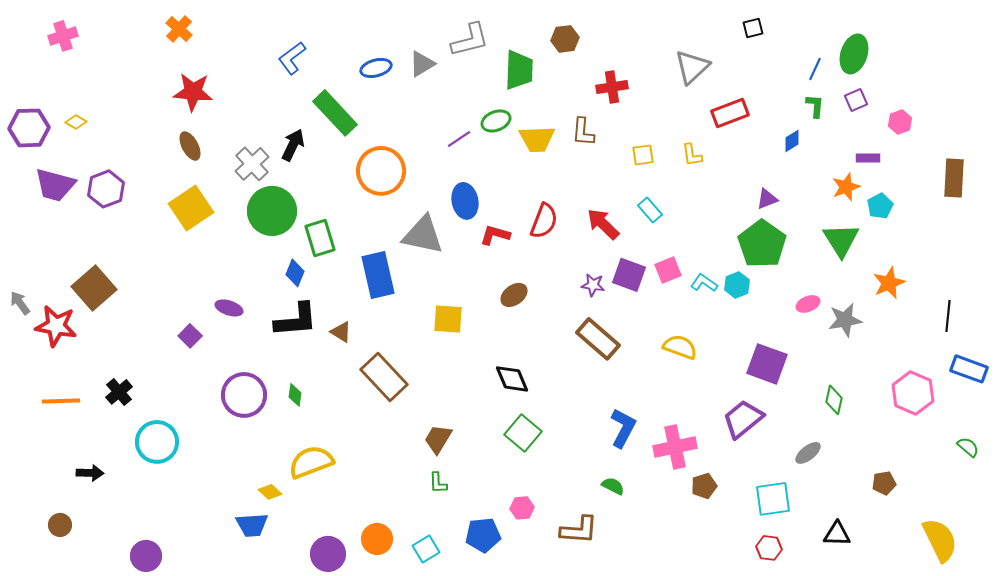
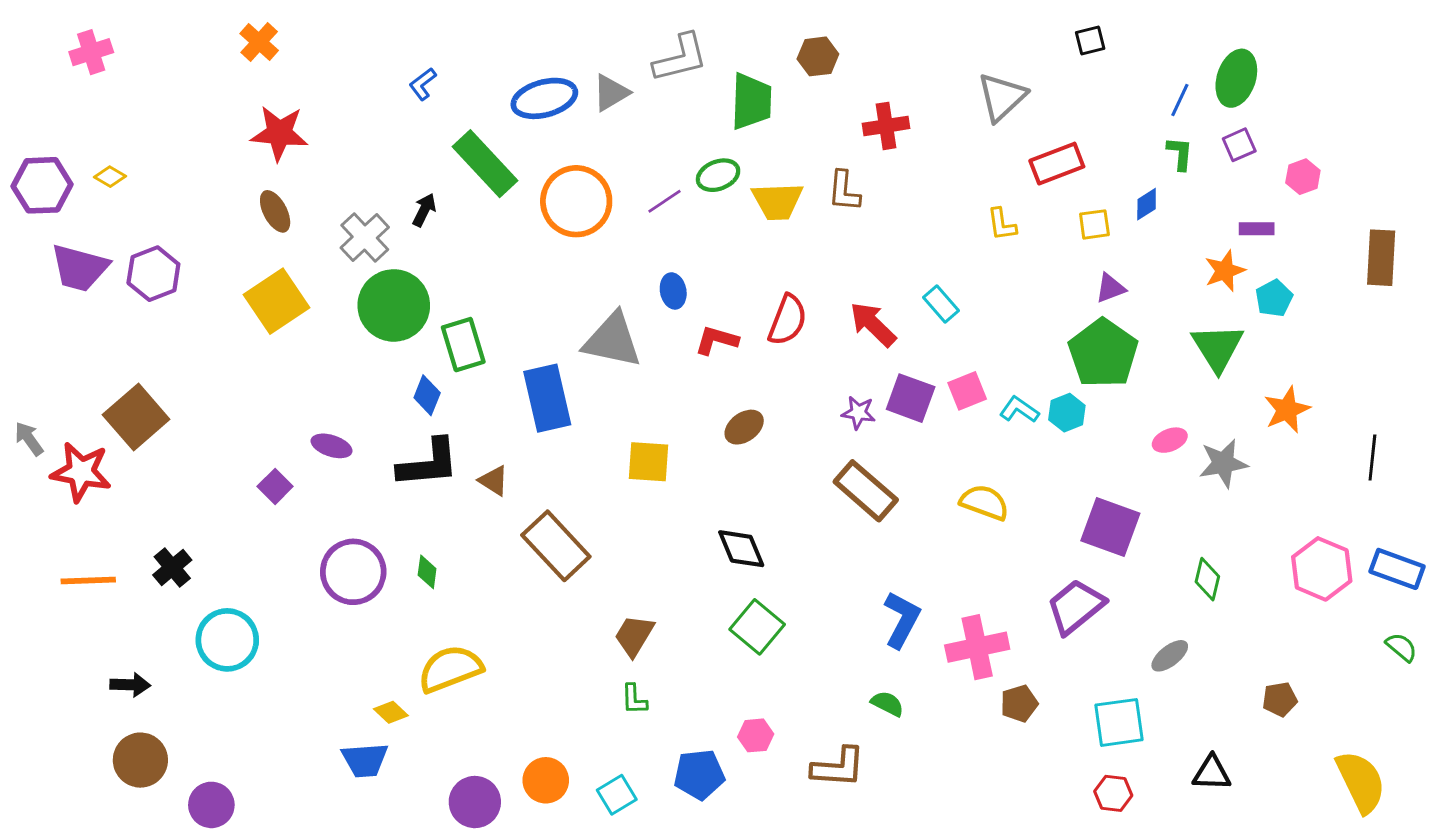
blue L-shape: (292, 58) -> (423, 84), size x0.7
blue ellipse: (376, 68) -> (544, 98), size x1.4
black arrow: (293, 145) -> (424, 210), size x0.7
yellow square: (643, 155) -> (1094, 224), moved
orange circle: (381, 171) -> (576, 201), moved
blue ellipse: (465, 201) -> (673, 291), size x0.7
blue rectangle: (969, 369) -> (1397, 569), moved
brown circle: (60, 525) -> (140, 760), moved, size x1.6

